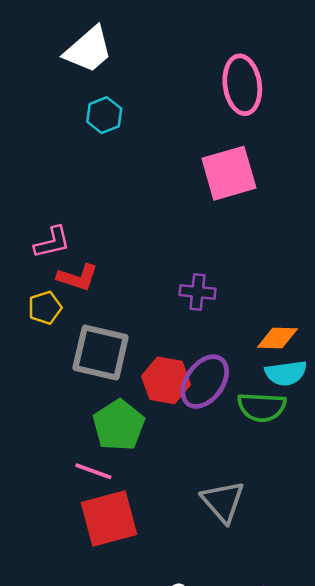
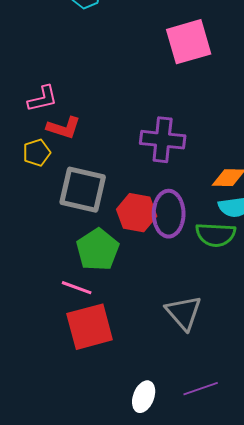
purple cross: (197, 292) -> (163, 140), size x1.5
purple ellipse: (205, 382) -> (169, 214), turned -36

